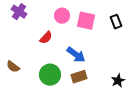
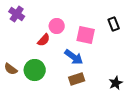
pink circle: (62, 16) -> (57, 26), moved
pink square: (86, 21) -> (86, 35), moved
green circle: (50, 75) -> (35, 70), moved

